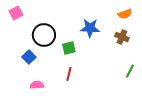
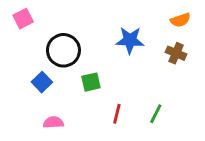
green square: (69, 48) -> (91, 82), moved
green line: (130, 71) -> (156, 114), moved
red line: (69, 74) -> (117, 114), moved

